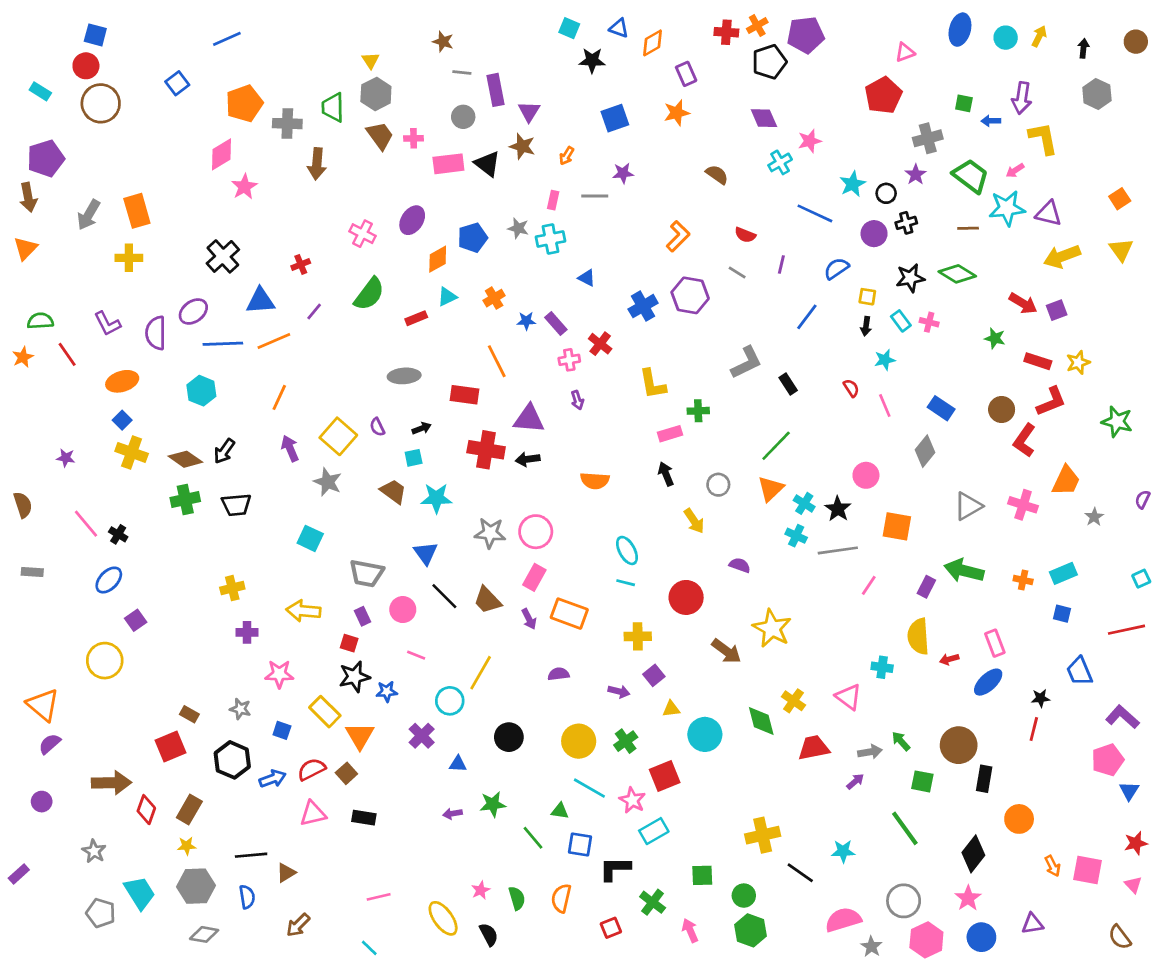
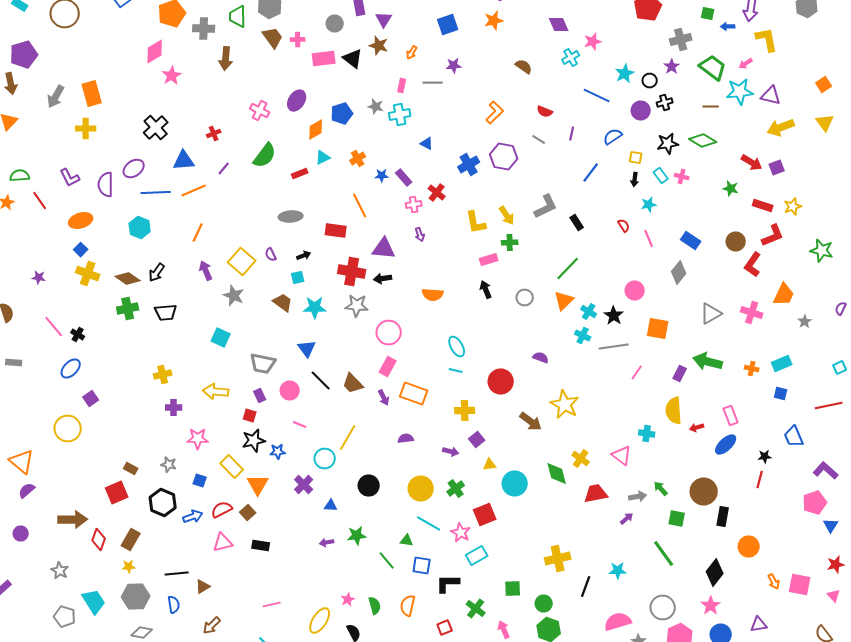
yellow arrow: (694, 521) -> (507, 216), moved
gray star: (490, 533) -> (357, 306), moved
black line: (800, 873) -> (586, 586), turned 75
yellow ellipse: (443, 918) -> (320, 620), turned 68

